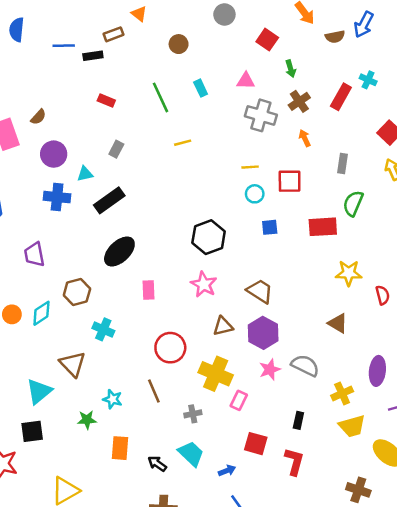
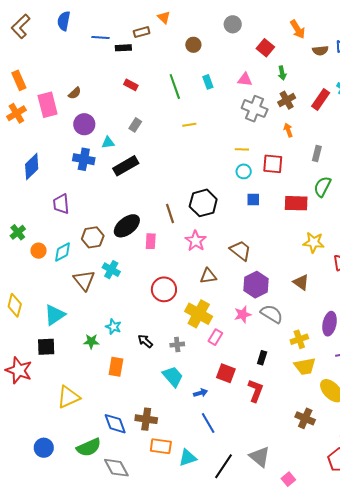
black ellipse: (119, 251) -> (127, 226), moved
purple hexagon: (263, 333) -> (256, 285), moved
brown triangle: (73, 364) -> (84, 280), moved
brown line: (154, 391) -> (170, 213), moved
black arrow: (157, 464) -> (145, 341), moved

